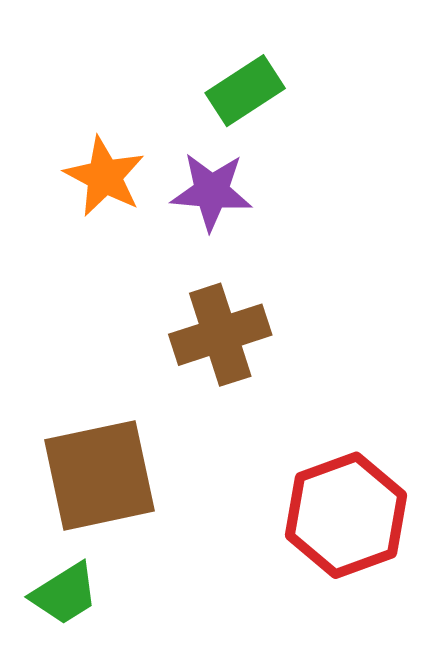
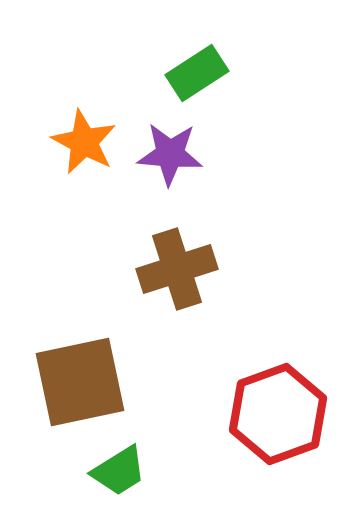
green trapezoid: (65, 594) -> (119, 471), moved

